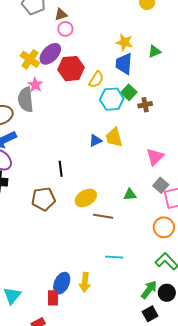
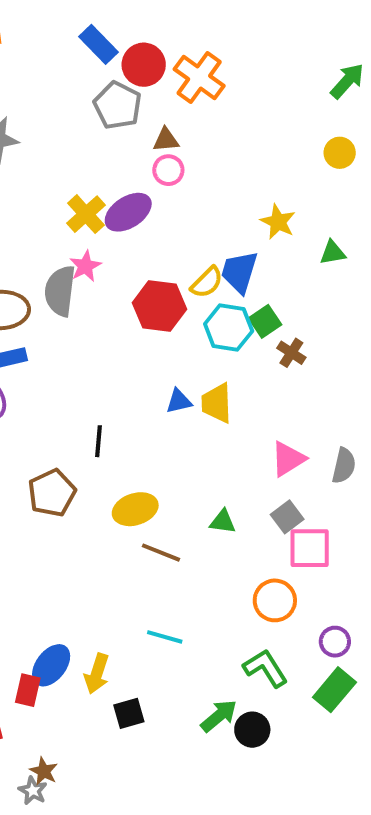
blue trapezoid: (124, 64) -> (239, 272), moved
red hexagon: (71, 69) -> (159, 306), moved
brown cross: (145, 105) -> (291, 353), turned 32
brown pentagon: (43, 199) -> (52, 493), turned -30
black square: (150, 314) -> (129, 713), moved

